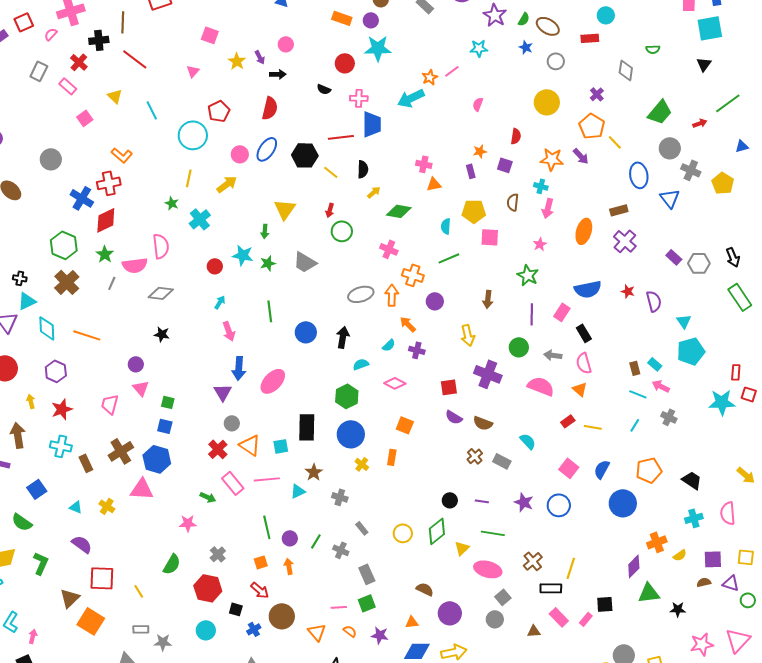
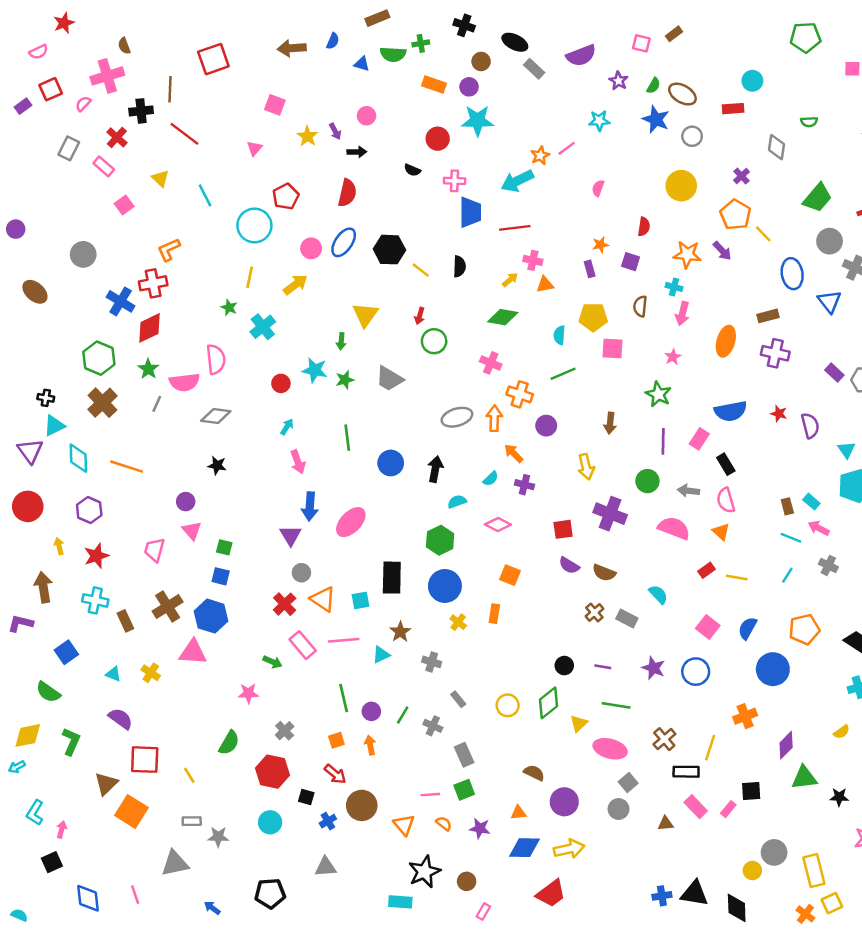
purple star: (495, 15) -> (619, 81), size x0.7
blue star: (526, 47) -> (656, 119), size x1.6
red line: (341, 137) -> (515, 228), moved
orange L-shape: (122, 155) -> (169, 250), turned 115
yellow arrow: (374, 192) -> (510, 280), moved
purple cross: (625, 241) -> (775, 353), turned -30
orange cross: (657, 542) -> (745, 716), moved

